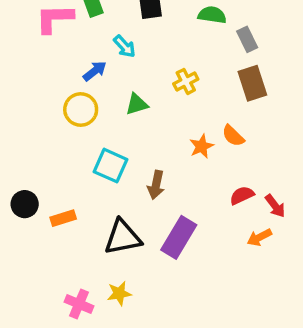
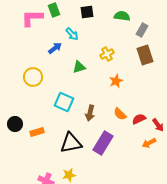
gray rectangle: (247, 39) -> (142, 30), turned 56
yellow circle: (81, 110) -> (33, 77), moved
orange semicircle: (233, 136) -> (120, 114), moved
orange star: (202, 146) -> (116, 81), moved

